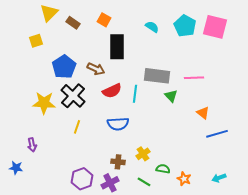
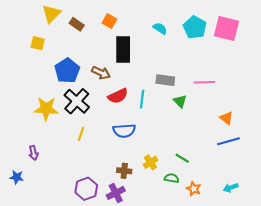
yellow square: (36, 41) -> (38, 43), turned 32
gray rectangle: (157, 76) -> (165, 80), size x0.7
orange triangle: (203, 113) -> (226, 118), moved
green line: (144, 182) -> (182, 158), moved

